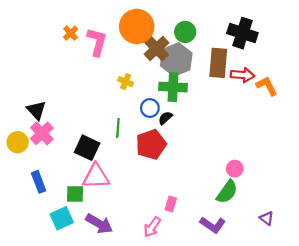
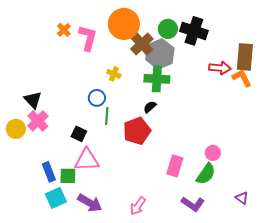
black cross: (242, 33) -> (194, 31), moved
brown rectangle: (218, 63) -> (245, 57), moved
blue circle: (150, 108) -> (97, 98), moved
black square: (87, 148) -> (79, 134), size x0.7
blue rectangle: (39, 182) -> (49, 172), moved
pink rectangle: (171, 204) -> (175, 166), moved, size x1.5

